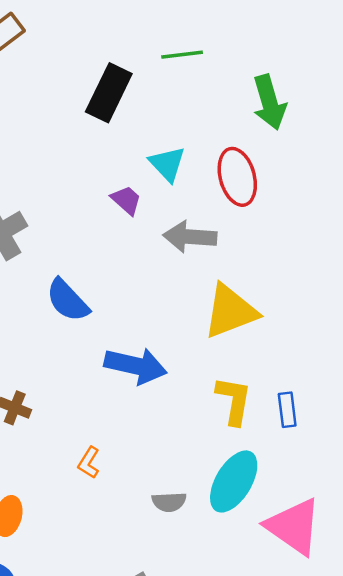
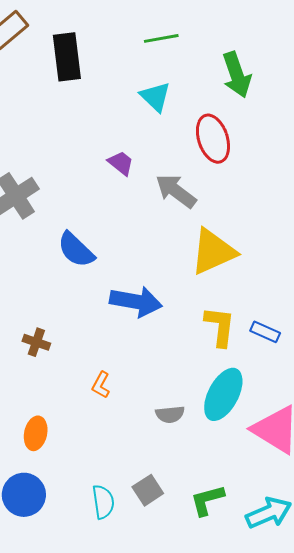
black rectangle: (109, 93) -> (67, 57), moved, turned -30
cyan triangle: (167, 164) -> (155, 97), moved
gray arrow: (190, 237) -> (176, 191), turned 36
blue rectangle: (287, 410) -> (265, 332), turned -56

